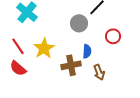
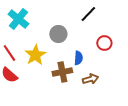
gray circle: (79, 23) -> (58, 34), moved
brown arrow: (99, 72) -> (90, 79), turned -84

